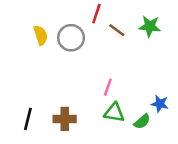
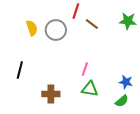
green star: (150, 26) -> (128, 21), moved
black line: (28, 119) -> (20, 70), moved
green semicircle: (142, 121) -> (122, 101), moved

